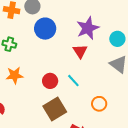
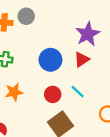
blue circle: (45, 29) -> (50, 60), moved
red triangle: (80, 51) -> (82, 60), turned 35

